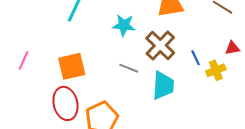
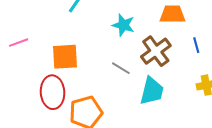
blue line: (196, 58) -> (196, 45), moved
pink line: (24, 60) -> (19, 43), turned 36

